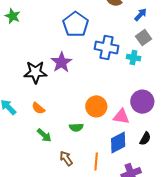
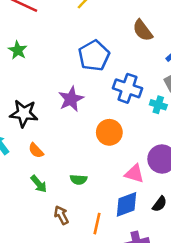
green star: (13, 16) -> (18, 50), moved
black star: (35, 72) -> (24, 113), moved
orange circle: (96, 106) -> (109, 132), moved

